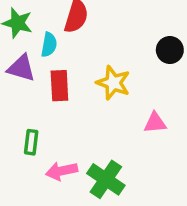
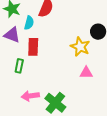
yellow star: (113, 83) -> (80, 47), moved
green rectangle: (31, 142) -> (19, 66), moved

